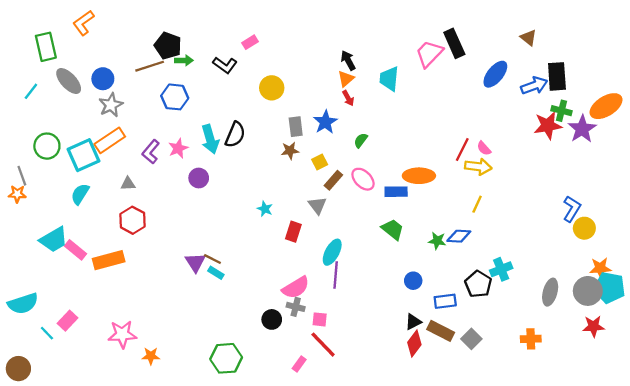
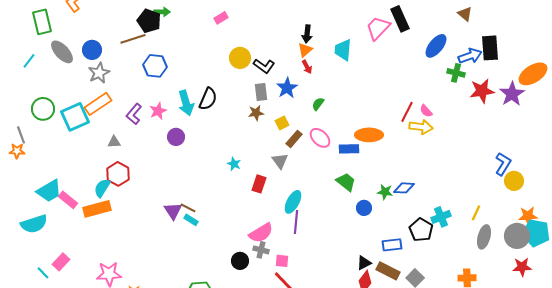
green arrow: (184, 60) -> (162, 12), moved
black arrow: (348, 60) -> (307, 34), turned -144
black L-shape: (225, 65) -> (264, 66), moved
green cross: (562, 111) -> (456, 73), moved
cyan semicircle: (80, 194) -> (102, 188), moved
yellow line: (477, 204) -> (476, 213), moved
blue circle: (413, 281) -> (364, 208), moved
cyan semicircle: (23, 304) -> (34, 224), moved

